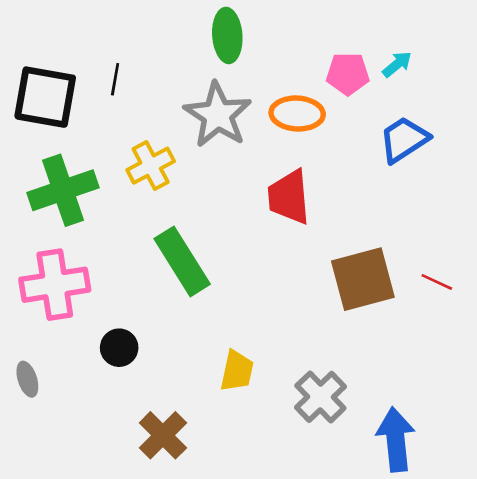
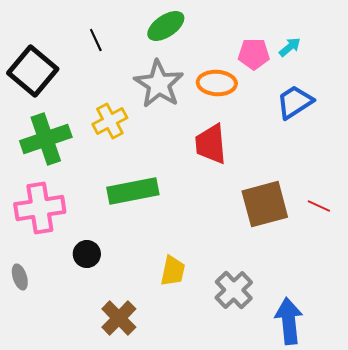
green ellipse: (227, 35) -> (166, 26), turned 60
black line: (115, 79) -> (96, 40), moved, turned -35
black square: (45, 97) -> (33, 71), turned 30
green rectangle: (182, 261) -> (133, 191), turned -69

